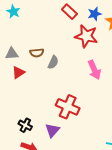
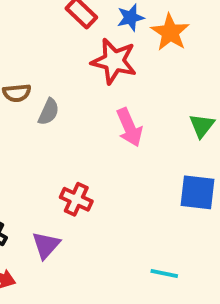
red cross: (68, 107) -> (76, 199), size x0.7

